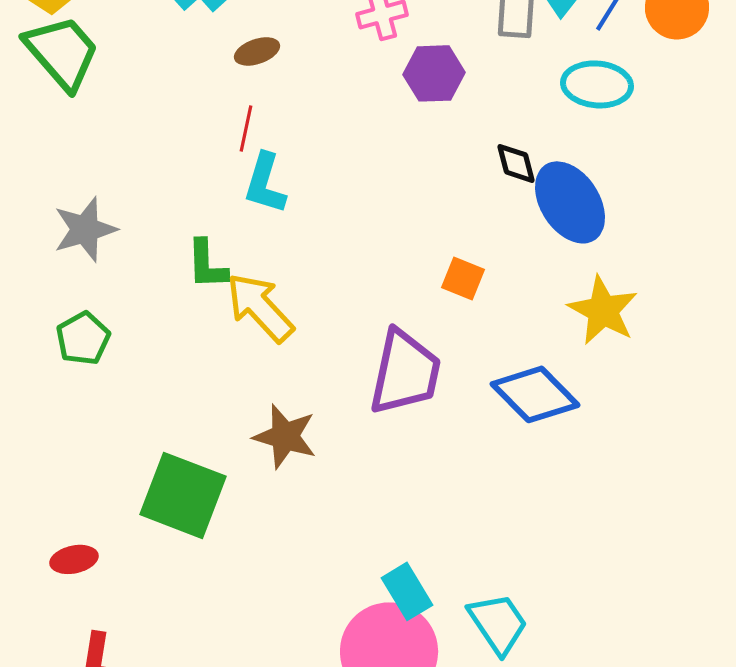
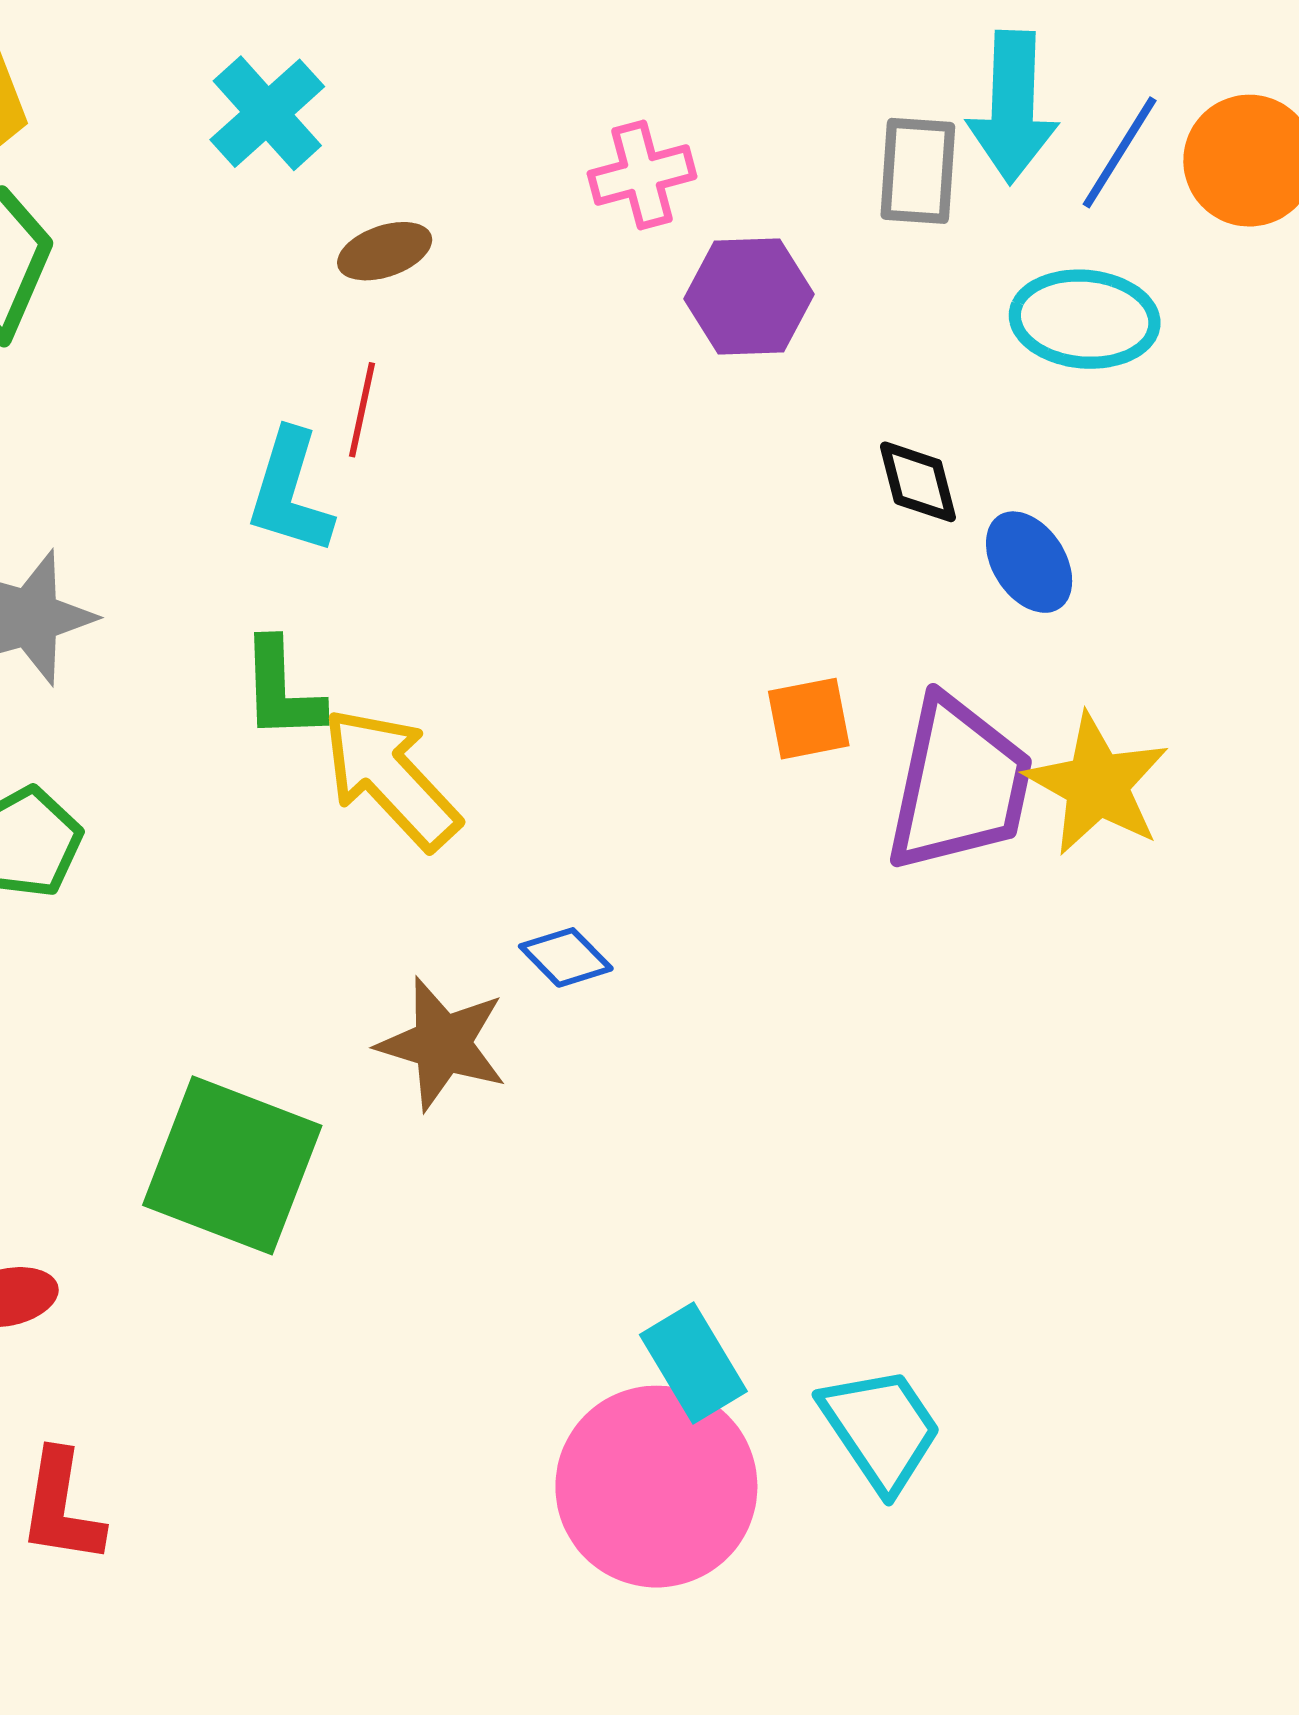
cyan L-shape: (265, 183) -> (290, 492), moved
blue ellipse: (570, 202) -> (1029, 562), size x0.6
orange square: (463, 278) -> (809, 719), turned -33
purple trapezoid: (405, 372) -> (959, 784), moved
blue diamond: (535, 394) -> (566, 957), moved, size x0.5

